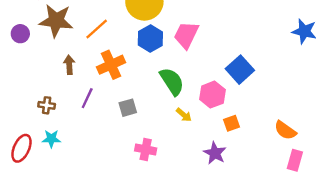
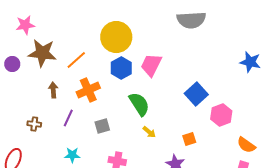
pink hexagon: (212, 95) -> (221, 115), moved
orange semicircle: (285, 130) -> (246, 145), moved
cyan star: (51, 139) -> (72, 155), moved

